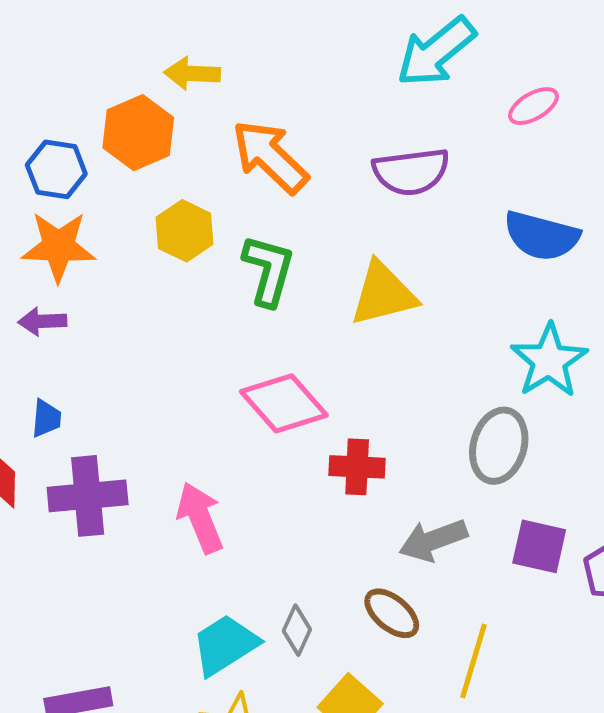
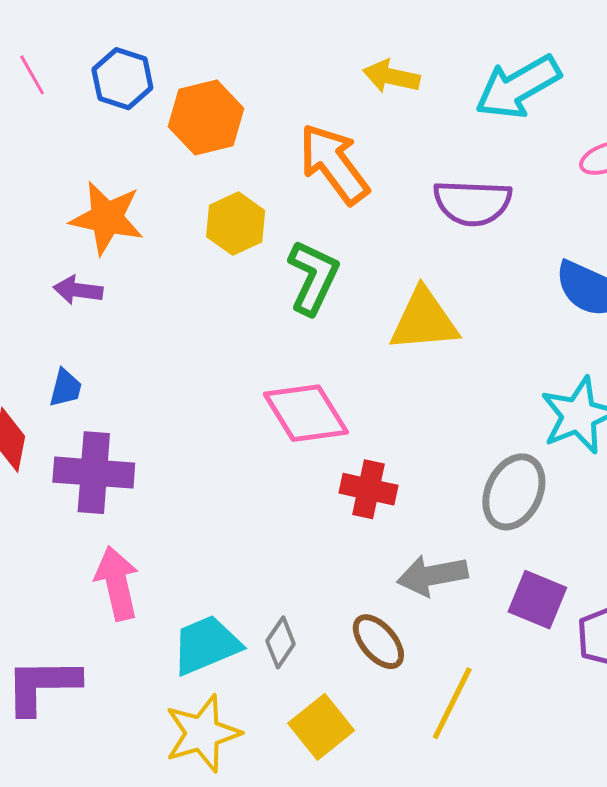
yellow arrow: (192, 73) -> (391, 76), moved
blue hexagon: (56, 169) -> (122, 79), moved
pink arrow: (200, 518) -> (117, 583), moved

